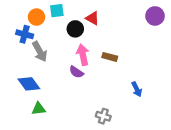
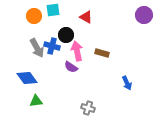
black circle: (75, 29) -> (66, 35), moved
blue cross: (25, 34) -> (52, 46), moved
gray cross: (103, 116) -> (88, 108), moved

